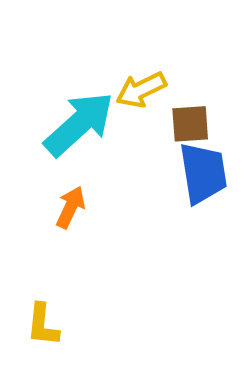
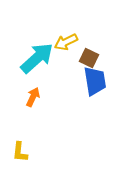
brown square: (190, 124) -> (89, 58), turned 30

